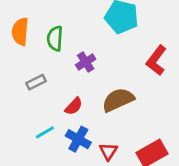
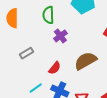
green semicircle: (55, 38) -> (48, 15), moved

